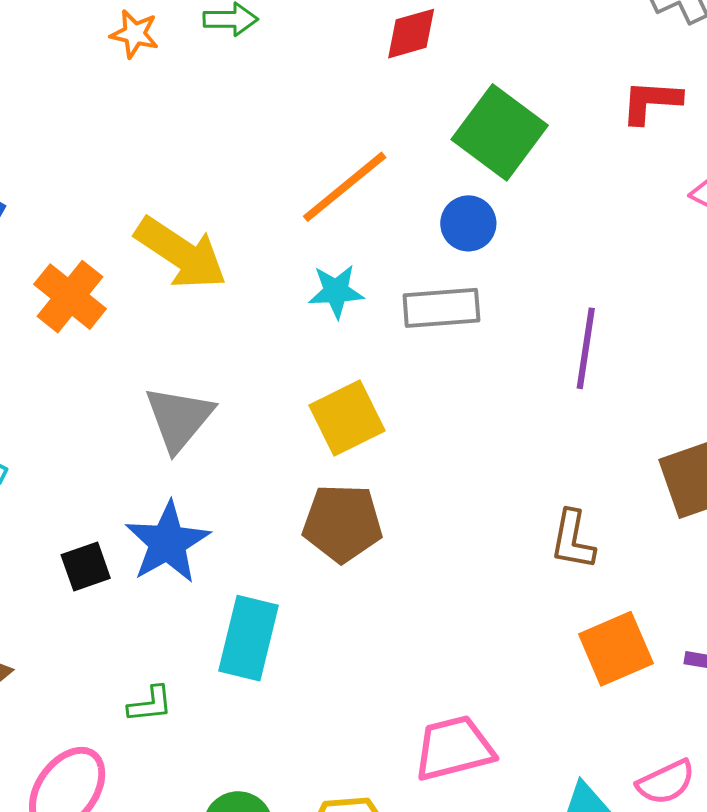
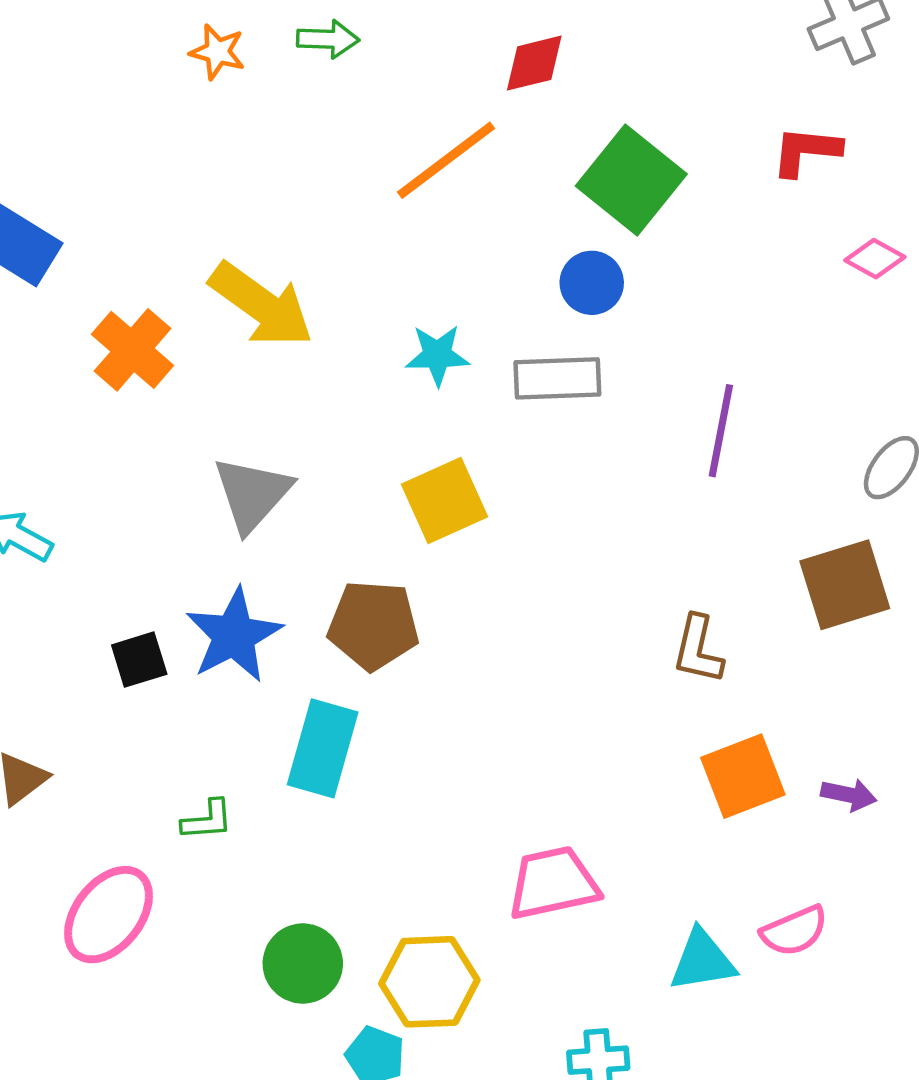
orange line: (345, 187) -> (446, 160), moved
brown pentagon: (342, 523) -> (373, 625), moved

